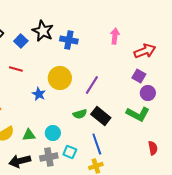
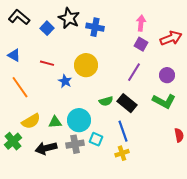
red line: (16, 69) -> (47, 63), moved
purple square: (139, 76) -> (141, 44), moved
purple line: (92, 85) -> (134, 72), moved
purple circle: (148, 93) -> (167, 75), moved
cyan circle: (53, 133) -> (79, 120), size x1.5

